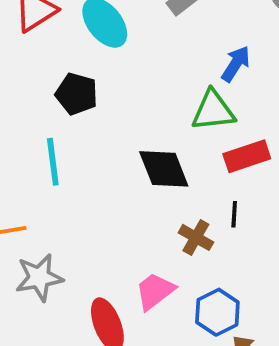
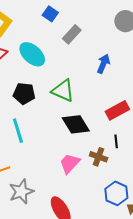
green triangle: (213, 111) -> (63, 91), moved, turned 40
pink trapezoid: (155, 291) -> (70, 163), moved

